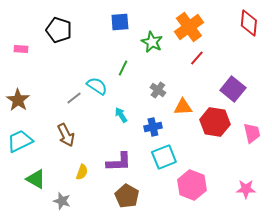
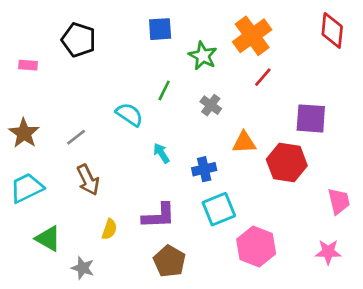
purple square: (233, 89) -> (311, 118), turned -35
gray cross: (158, 90) -> (211, 105), moved
gray line: (74, 98) -> (76, 137), moved
pink trapezoid: (252, 133) -> (339, 201), moved

